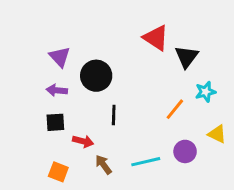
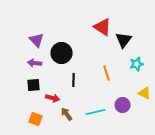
orange line: (175, 109) -> (106, 73), moved, turned -56

